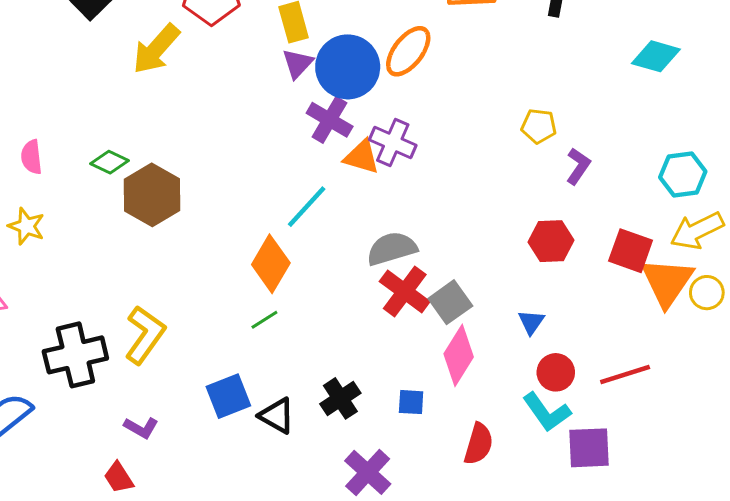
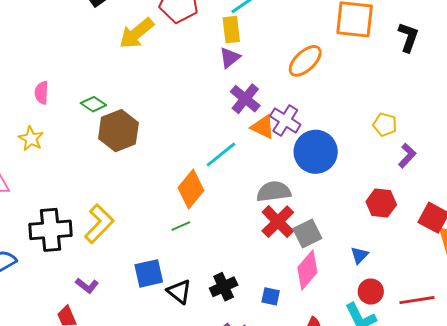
blue circle: (348, 67) -> (316, 152), moved

